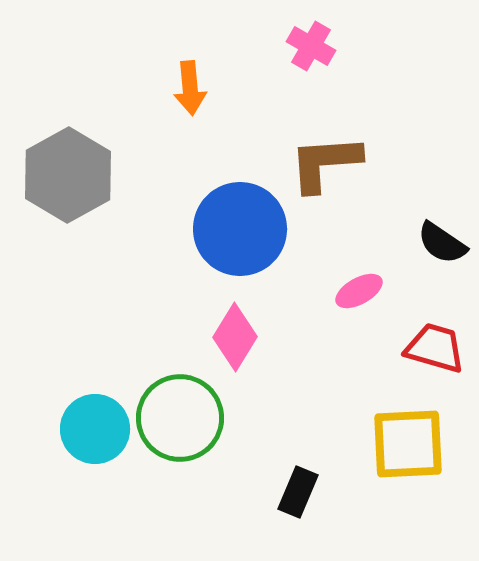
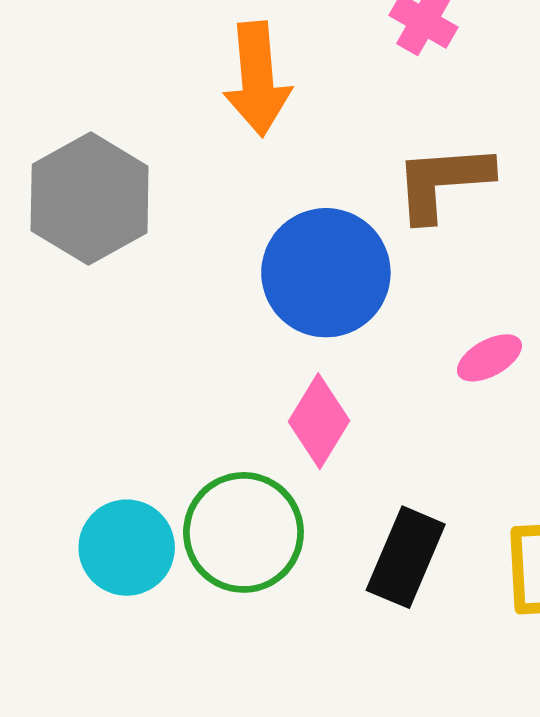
orange arrow: (190, 88) -> (257, 79), size x1.5
black rectangle: (298, 492) -> (406, 557), moved, size x1.4

